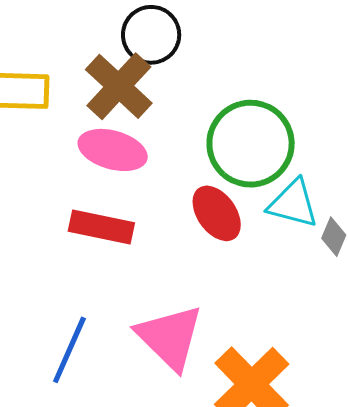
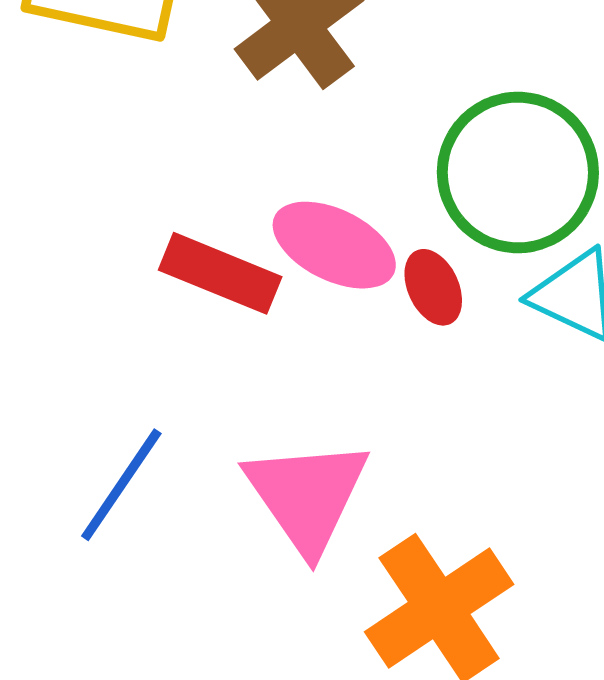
pink ellipse: (113, 150) -> (334, 245), moved
red ellipse: (217, 213) -> (433, 287), size x0.7

